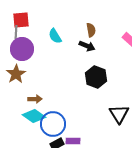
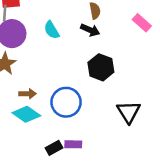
cyan semicircle: (55, 36) -> (52, 30), moved
blue circle: (53, 124) -> (66, 102), moved

